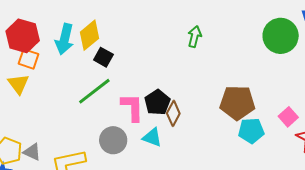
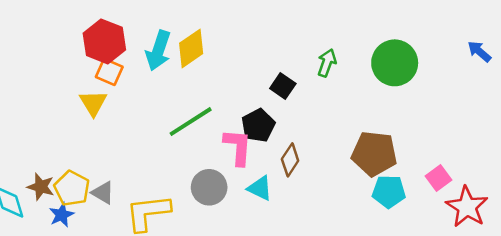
green circle: (281, 36) -> (395, 63), moved
black square: (103, 57) -> (283, 86), moved
black pentagon: (157, 102) -> (258, 125), moved

